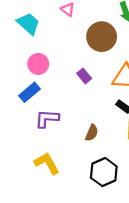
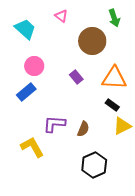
purple L-shape: (47, 119) -> (54, 124), moved
yellow L-shape: (47, 163) -> (32, 147), moved

